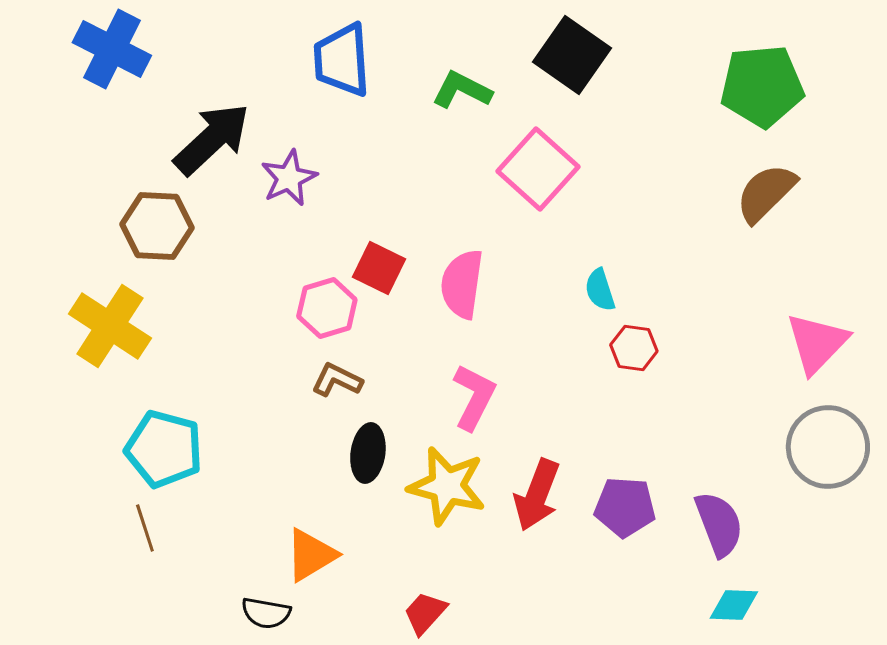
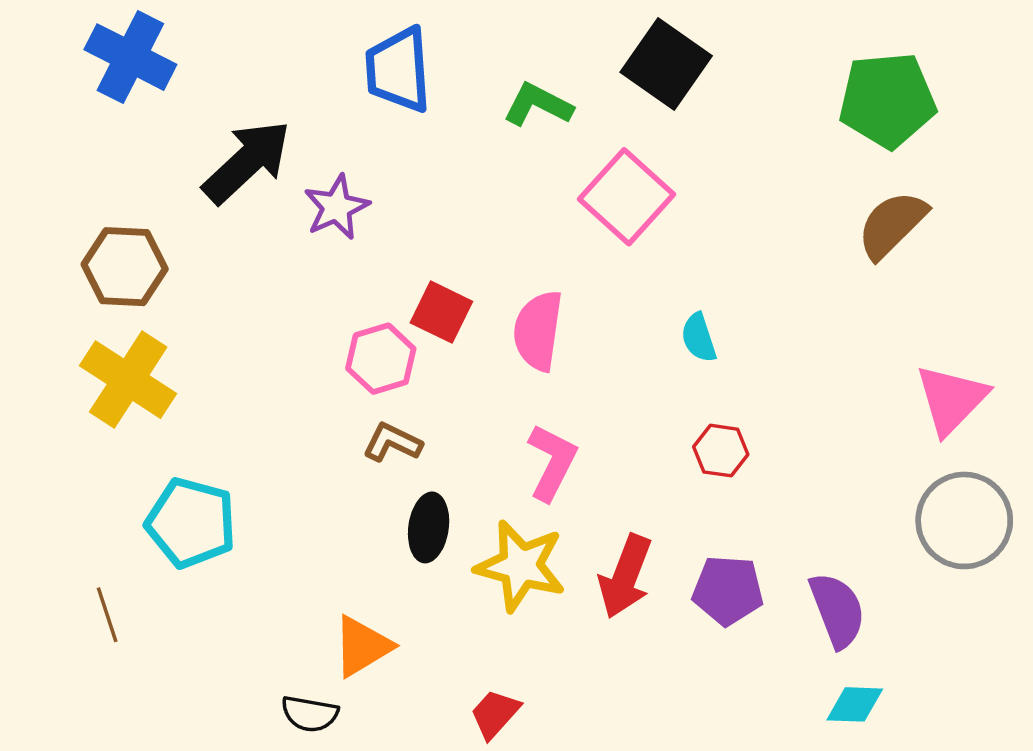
brown hexagon: (157, 226) -> (125, 267), moved
red hexagon: (634, 348) -> (721, 451), moved
brown line: (145, 528) -> (107, 615), moved

